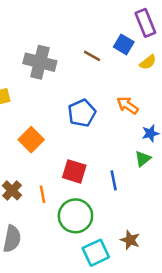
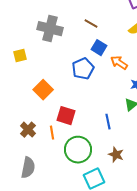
blue square: (124, 44) -> (99, 48), moved
red square: (74, 171) -> (66, 116), moved
brown star: (130, 240) -> (116, 155), moved

